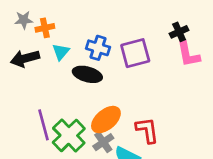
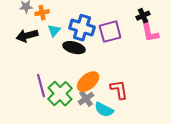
blue cross: (98, 48) -> (82, 28), size x1.4

